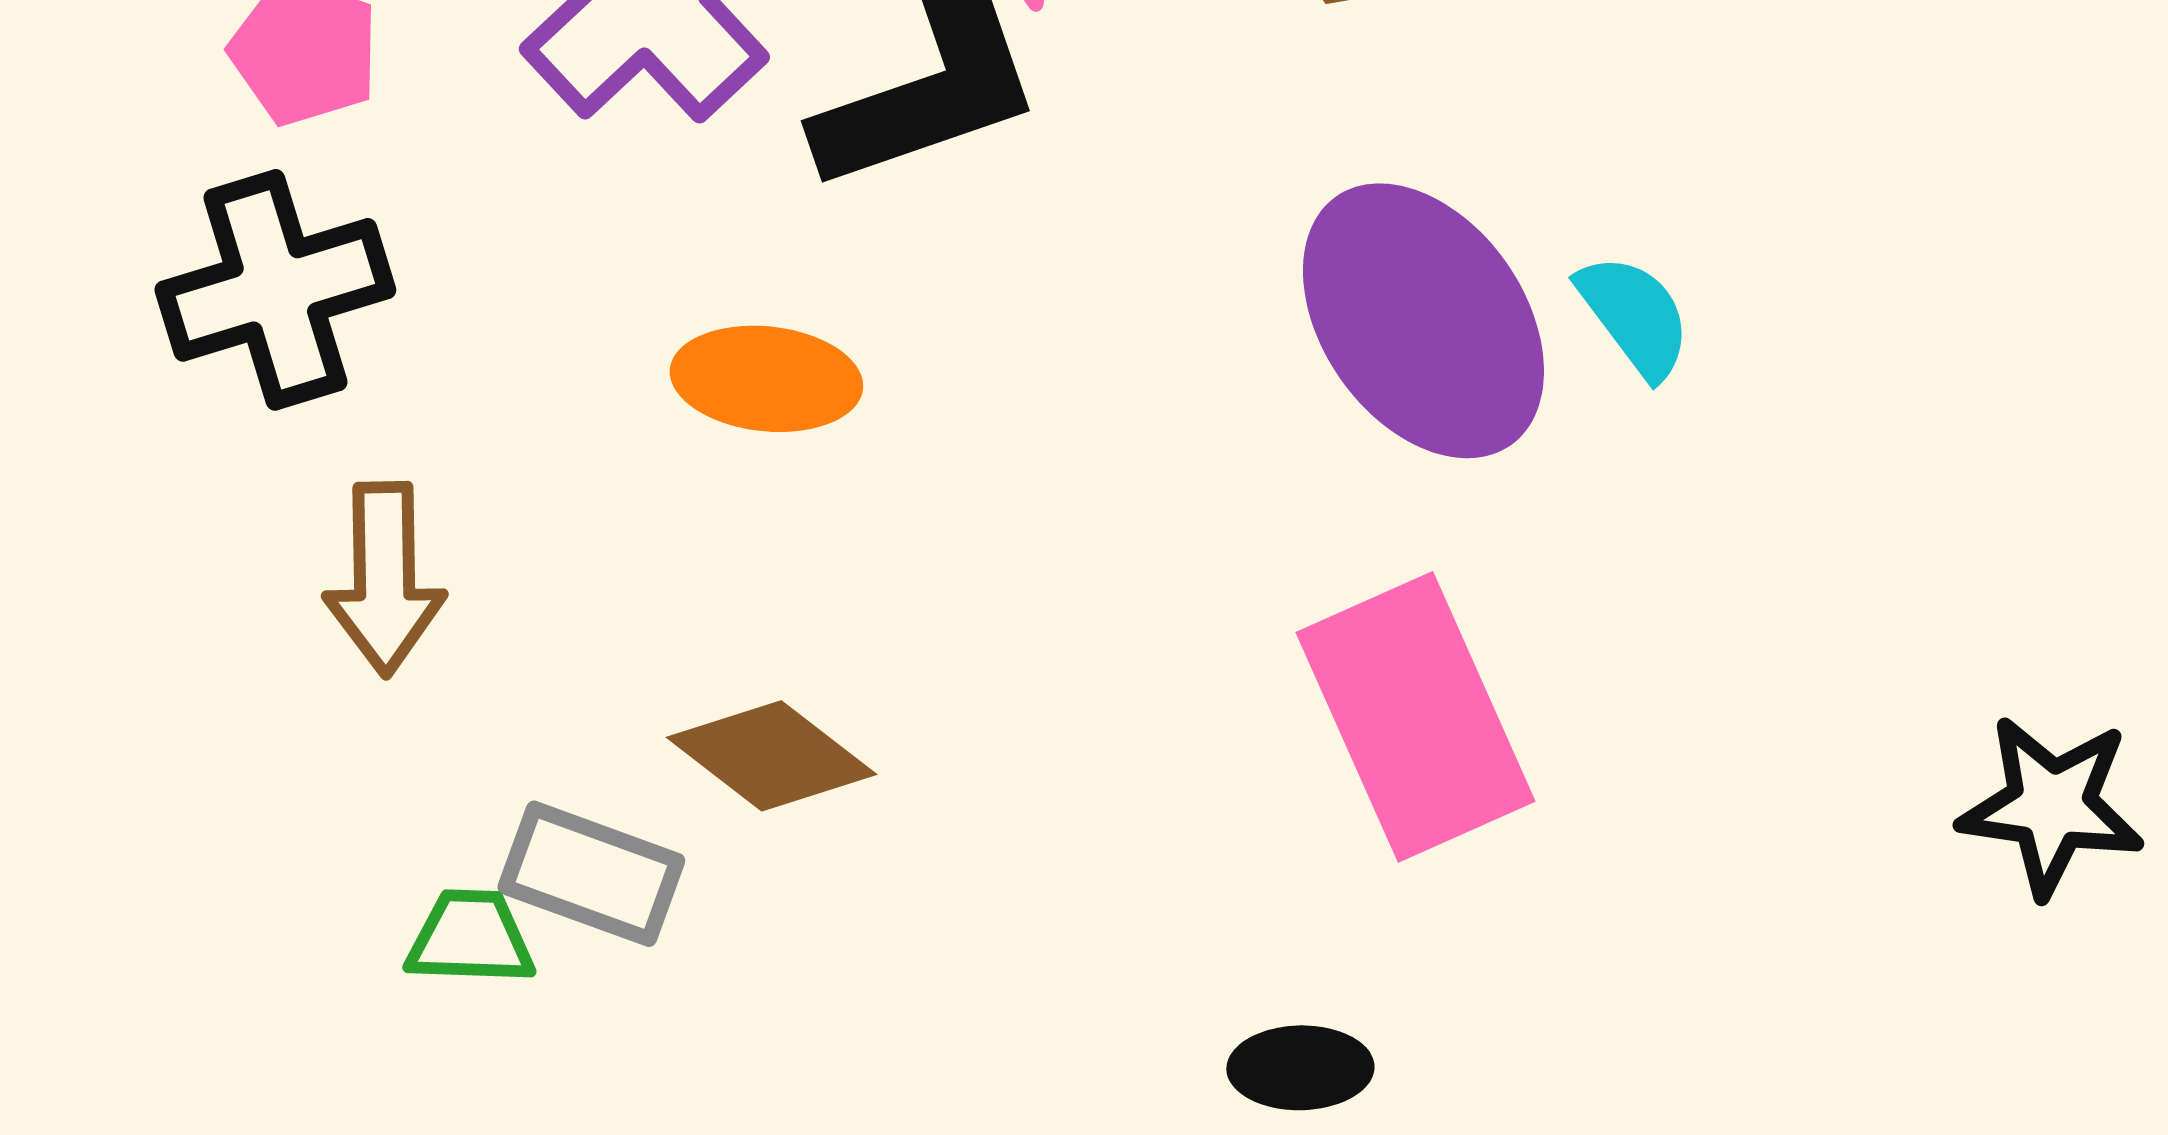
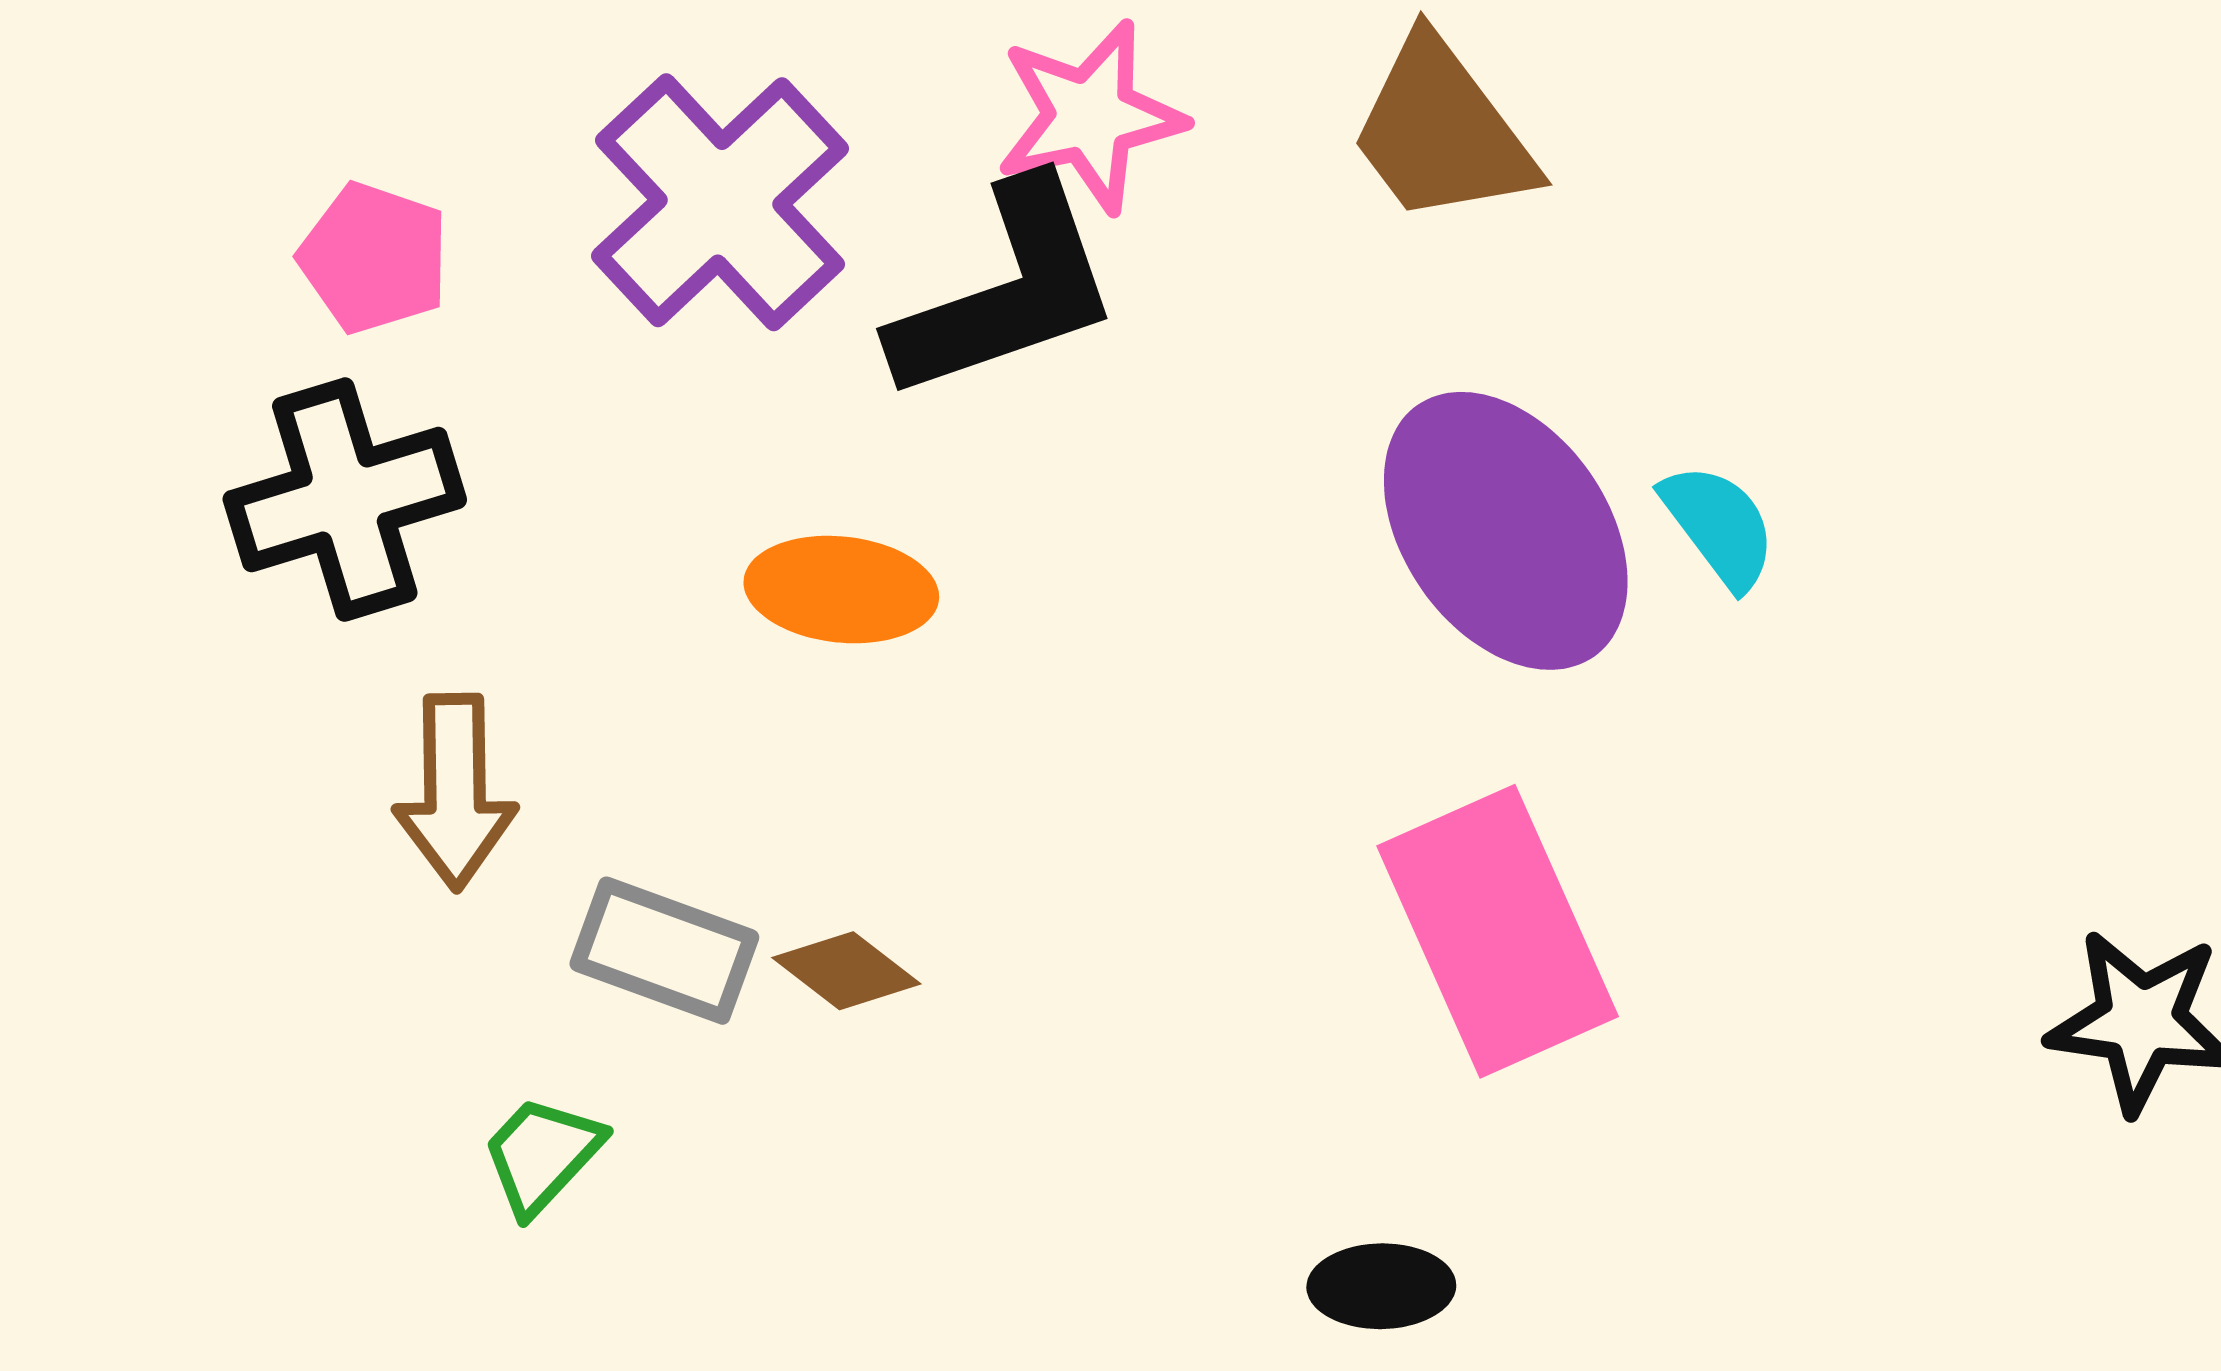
brown diamond: (771, 756) -> (846, 971), size x0.7
gray rectangle: (591, 874) -> (664, 951), moved
green trapezoid: (470, 938) -> (542, 1155), turned -49

